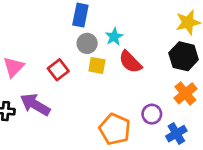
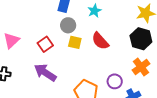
cyan star: (114, 37) -> (94, 11), moved
purple arrow: (35, 105) -> (45, 73), moved

